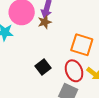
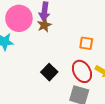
orange square: (82, 45) -> (86, 43), size x0.6

